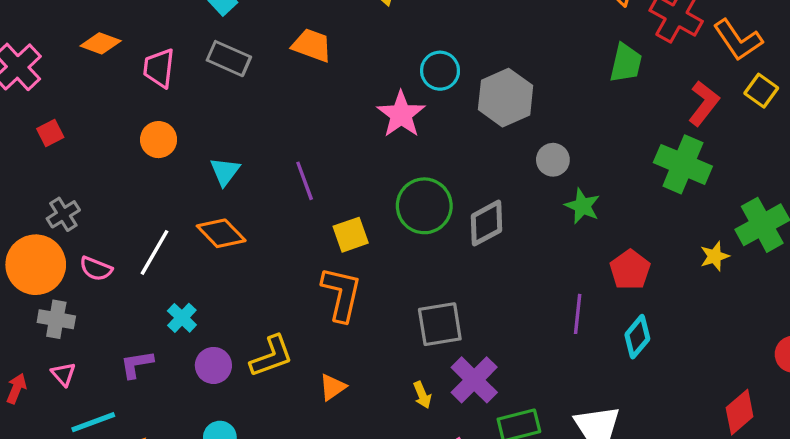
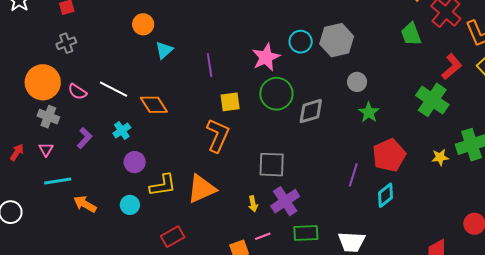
green trapezoid: (626, 63) -> (411, 34), turned 135
cyan circle: (440, 71) -> (301, 42), moved
pink star: (401, 114) -> (266, 57), moved
orange circle: (159, 140) -> (143, 24), moved
gray cross: (63, 214) -> (66, 43), moved
orange diamond: (221, 233) -> (154, 105), moved
white line: (154, 252) -> (114, 89), turned 76
red pentagon: (630, 270) -> (389, 155), size x1.4
yellow L-shape: (271, 356) -> (163, 185), moved
purple L-shape: (137, 364) -> (85, 138), moved, turned 130
orange triangle: (333, 387) -> (202, 189), size x1.8

